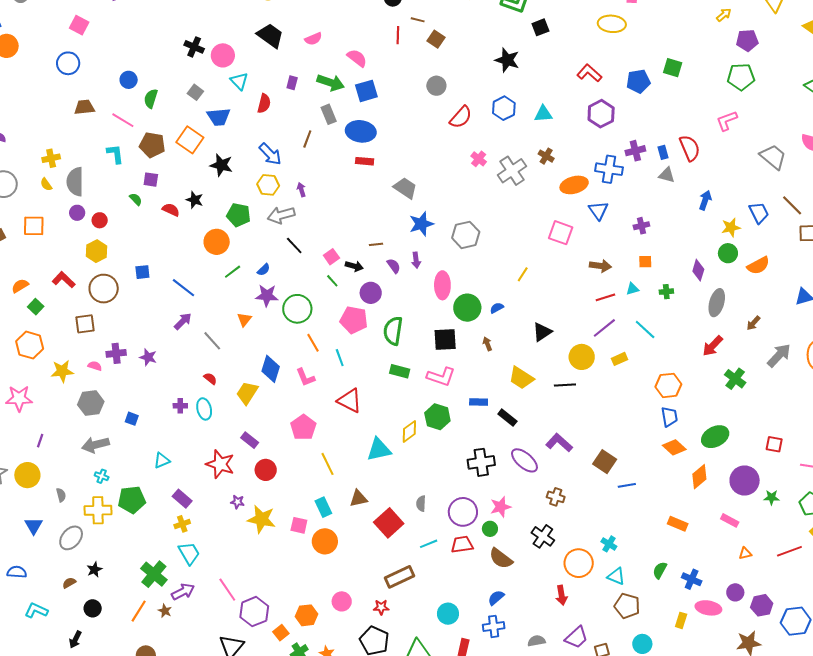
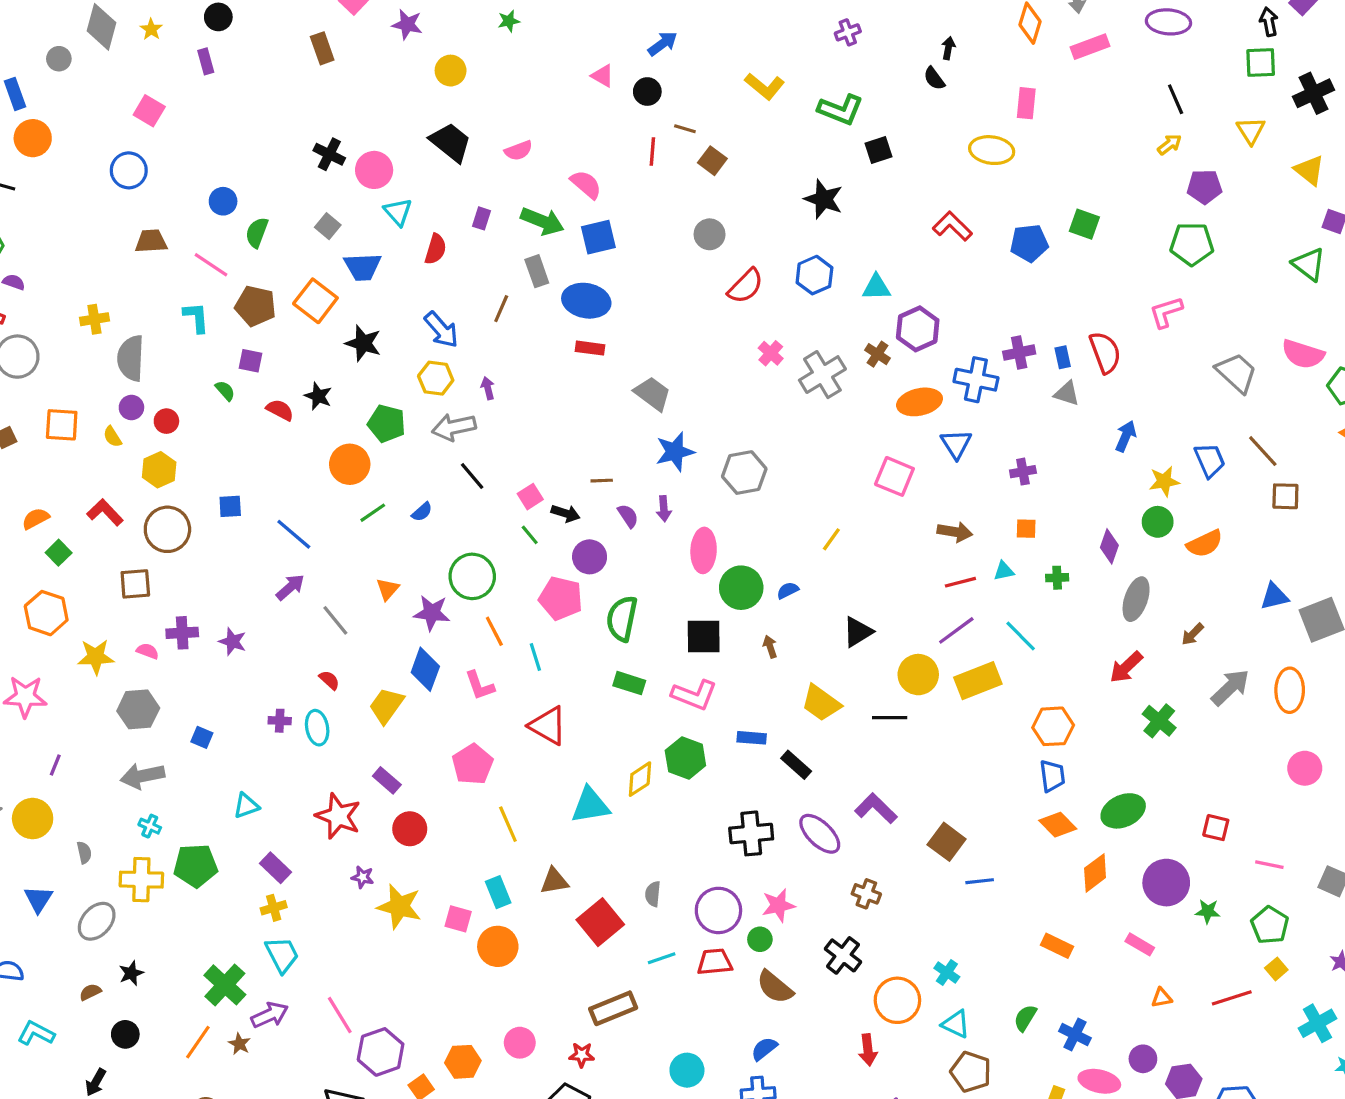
purple hexagon: (601, 114) -> (918, 329), moved
yellow semicircle: (46, 184) -> (112, 437), moved
purple star: (267, 295) -> (432, 613), moved
yellow rectangle: (619, 359) -> (978, 681), size x1.8

